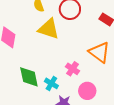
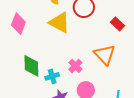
cyan cross: (51, 83) -> (52, 76), turned 32

